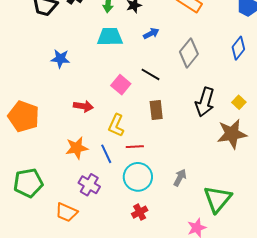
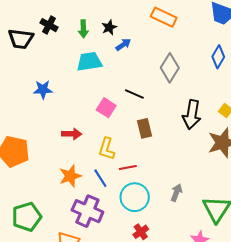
blue arrow: (151, 33) -> (123, 45), moved
purple cross: (89, 185) -> (87, 211), size x1.4

